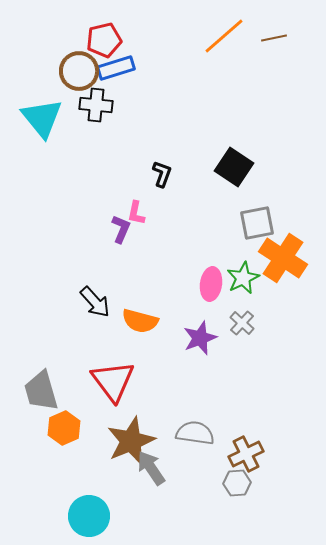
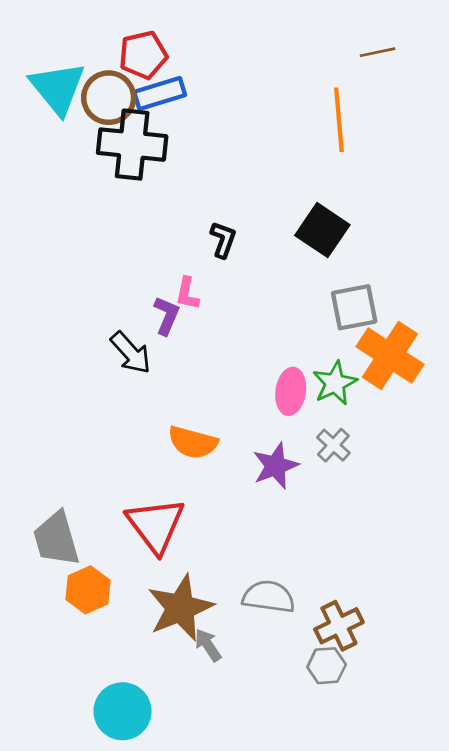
orange line: (224, 36) -> (339, 120), moved, turned -54
black cross: (96, 105) -> (132, 145), size x1.5
cyan triangle: (42, 118) -> (58, 88), moved
black arrow: (95, 302) -> (131, 353), moved
gray arrow: (151, 468) -> (208, 645), size x0.7

